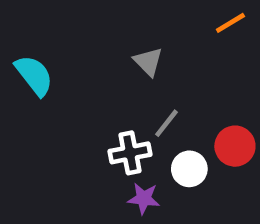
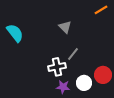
red circle: (235, 146) -> (103, 75), moved
white circle: (189, 169) -> (84, 83), moved

